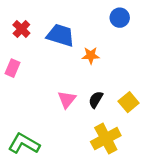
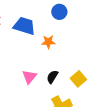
blue circle: (120, 18) -> (59, 12), moved

